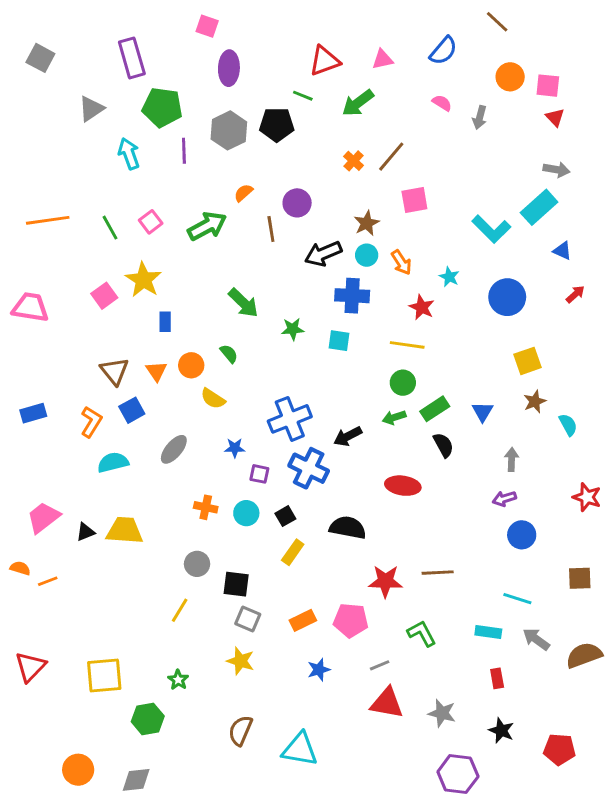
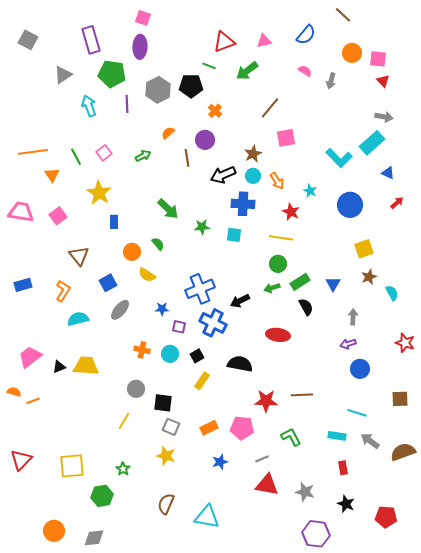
purple ellipse: (229, 68) -> (140, 47), moved
orange cross: (354, 161) -> (215, 111), moved
green arrow: (207, 226) -> (143, 156), size x0.6
pink square: (104, 296) -> (58, 216), moved
orange triangle: (156, 371) -> (52, 175), moved
blue square: (132, 410) -> (108, 283), moved

